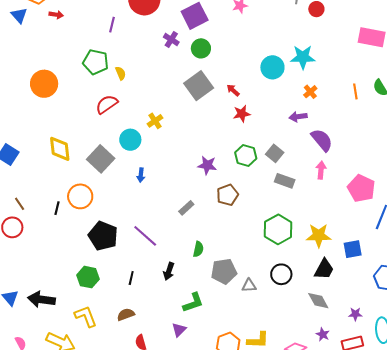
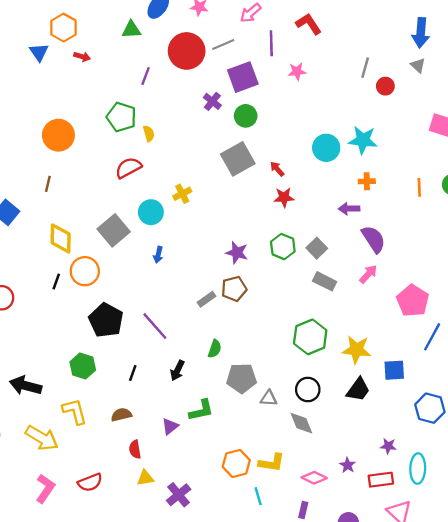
orange cross: (310, 92) -> (367, 181), turned 32
yellow diamond: (60, 149) -> (61, 238), moved
pink arrow: (321, 170) -> (368, 274), turned 30
brown pentagon: (227, 195) -> (234, 289), moved
brown line: (20, 204) -> (48, 184), moved, turned 40
gray diamond: (318, 301) -> (301, 423), moved
purple triangle: (179, 330) -> (170, 426), moved

